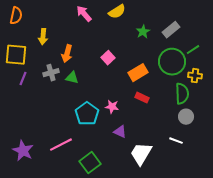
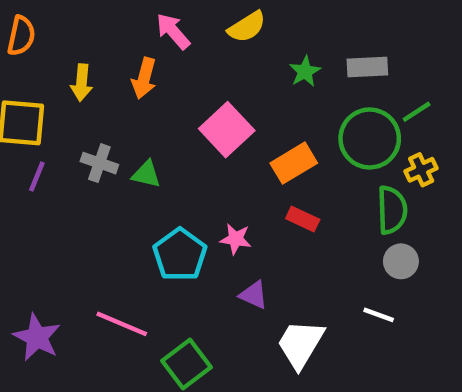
gray rectangle: (171, 30) -> (367, 67), turned 36
orange arrow: (67, 54) -> (144, 78), moved
pink square: (108, 58) -> (227, 130), size x1.6
gray cross: (51, 73) -> (99, 163), turned 35
yellow cross: (195, 76) -> (421, 170), turned -32
pink line: (61, 145) -> (122, 324), turned 50

